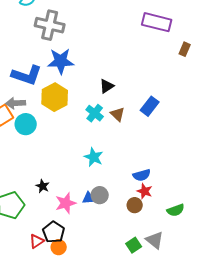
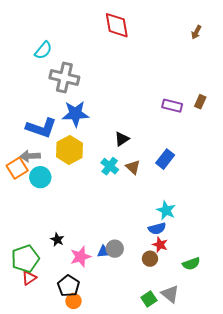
purple rectangle: (157, 22) -> (172, 106), moved, size x0.7
cyan star: (94, 157) -> (166, 210), moved
red triangle: (37, 241) -> (29, 278), moved

